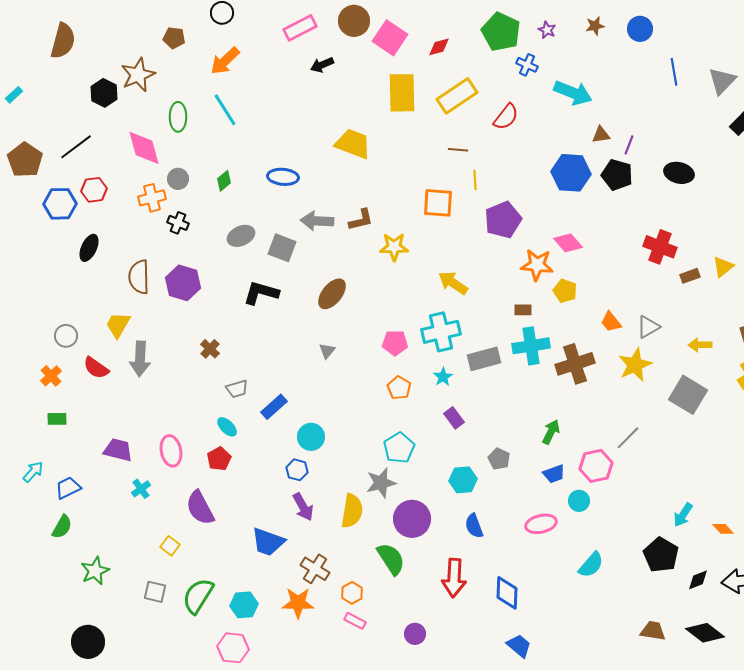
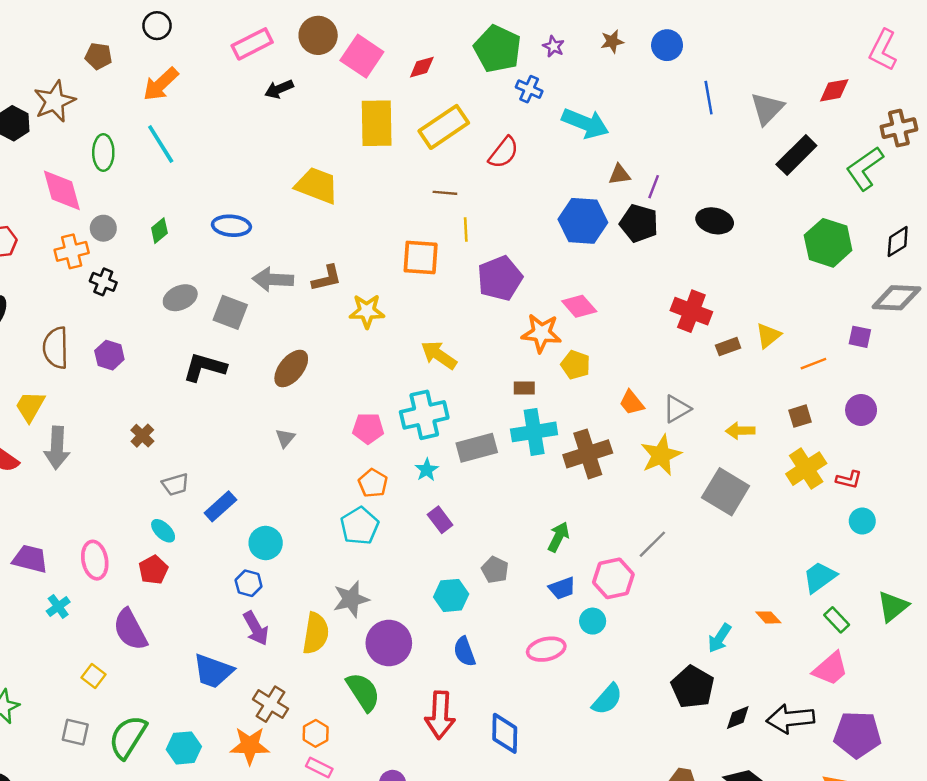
purple hexagon: (183, 283) -> (109, 355), size x0.7
cyan pentagon: (399, 448) -> (360, 526), moved
orange diamond: (723, 529) -> (768, 617), moved

